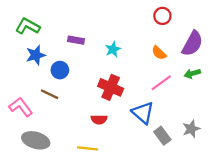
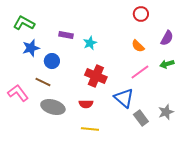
purple semicircle: (192, 44) -> (167, 38), size x0.7
cyan star: (113, 49) -> (90, 43), moved
gray ellipse: (36, 140) -> (53, 107), moved
yellow line: (88, 148) -> (90, 129), moved

